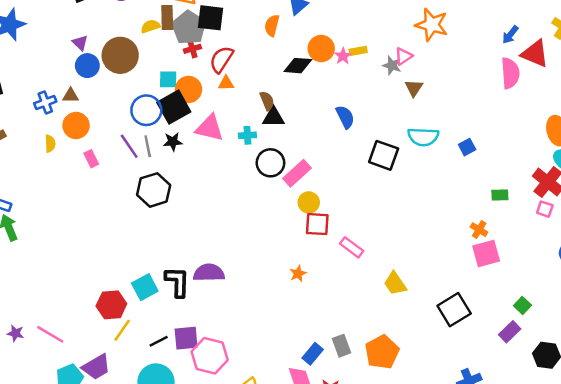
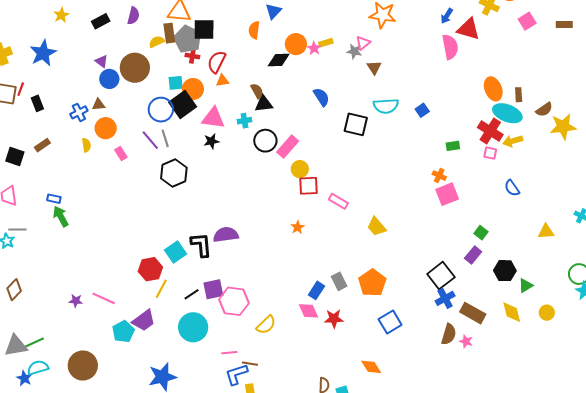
red cross: (192, 49) -> (192, 56), turned 32
black star: (173, 142) -> (211, 141), moved
black square: (454, 310) -> (441, 276), moved

